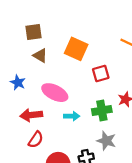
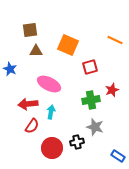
brown triangle: (40, 56) -> (36, 51), turned -32
blue star: (18, 82) -> (10, 69), moved
cyan arrow: (72, 116) -> (51, 112), moved, turned -80

